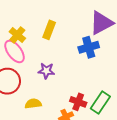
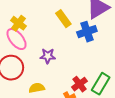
yellow rectangle: (49, 30) -> (63, 19), moved, turned -54
red cross: (78, 102) -> (80, 84), turned 35

